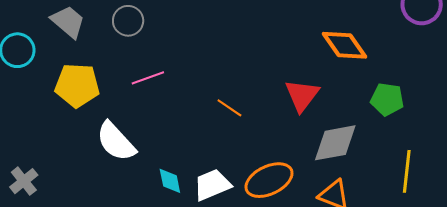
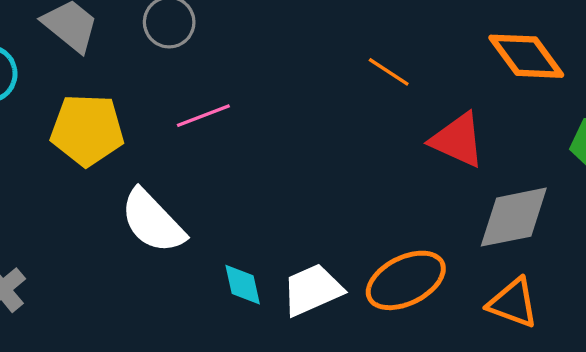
red triangle: (302, 95) -> (458, 140), turned -42
orange line: (229, 108) -> (389, 72), moved

